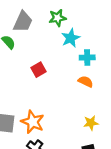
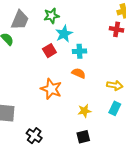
red square: (38, 70) -> (49, 51), moved
orange star: (33, 122) -> (51, 89), moved

